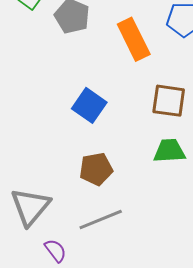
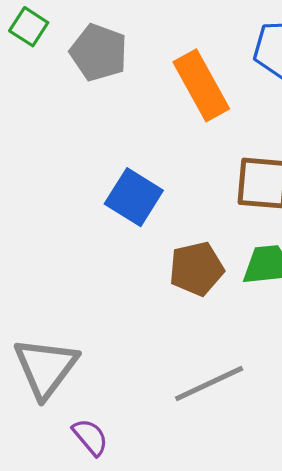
brown pentagon: (96, 169) -> (196, 269), moved
gray line: (101, 219) -> (209, 383), moved

